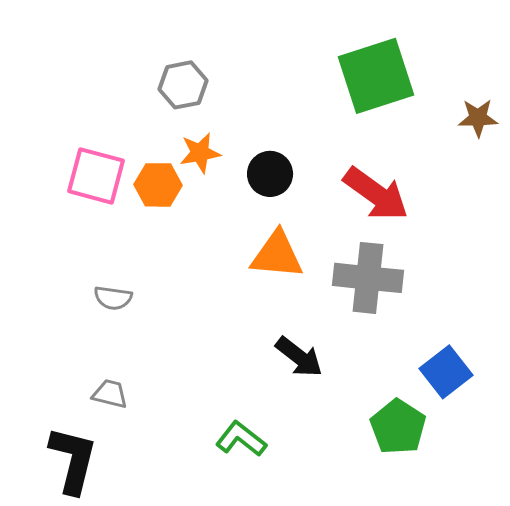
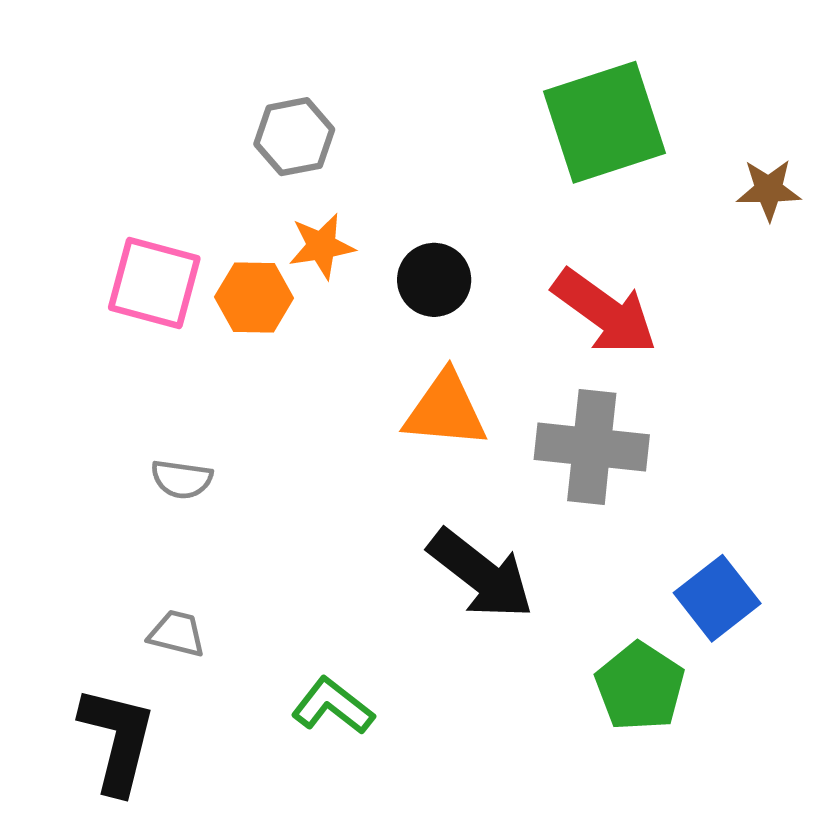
black arrow: (299, 357) -> (481, 574), size x1.4
green L-shape: (241, 439) -> (333, 706), moved

